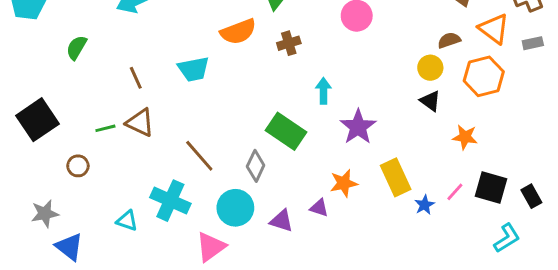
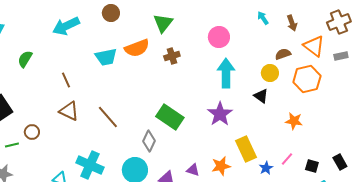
cyan trapezoid: (194, 69) -> (106, 57), moved
cyan arrow: (323, 91) -> (226, 73), moved, size x1.6
black triangle: (430, 101) -> (261, 96), moved
green line: (105, 128) -> (12, 145), moved
brown line: (199, 156) -> (108, 117), moved
brown circle: (78, 166) -> (32, 132), moved
orange star: (344, 183) -> (221, 166), moved
black square: (491, 188) -> (312, 166), moved, size x0.6

